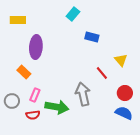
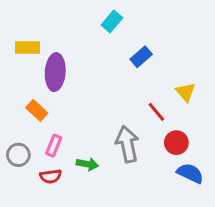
yellow rectangle: (18, 20) -> (28, 48), moved
blue rectangle: (92, 37) -> (141, 57), turned -56
red circle: (125, 93) -> (176, 143), moved
green arrow: (57, 107) -> (87, 164), size x0.6

